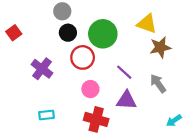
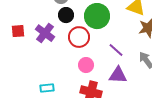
red square: (14, 33) -> (18, 31), moved, turned 32
purple cross: (42, 69) -> (45, 33), moved

